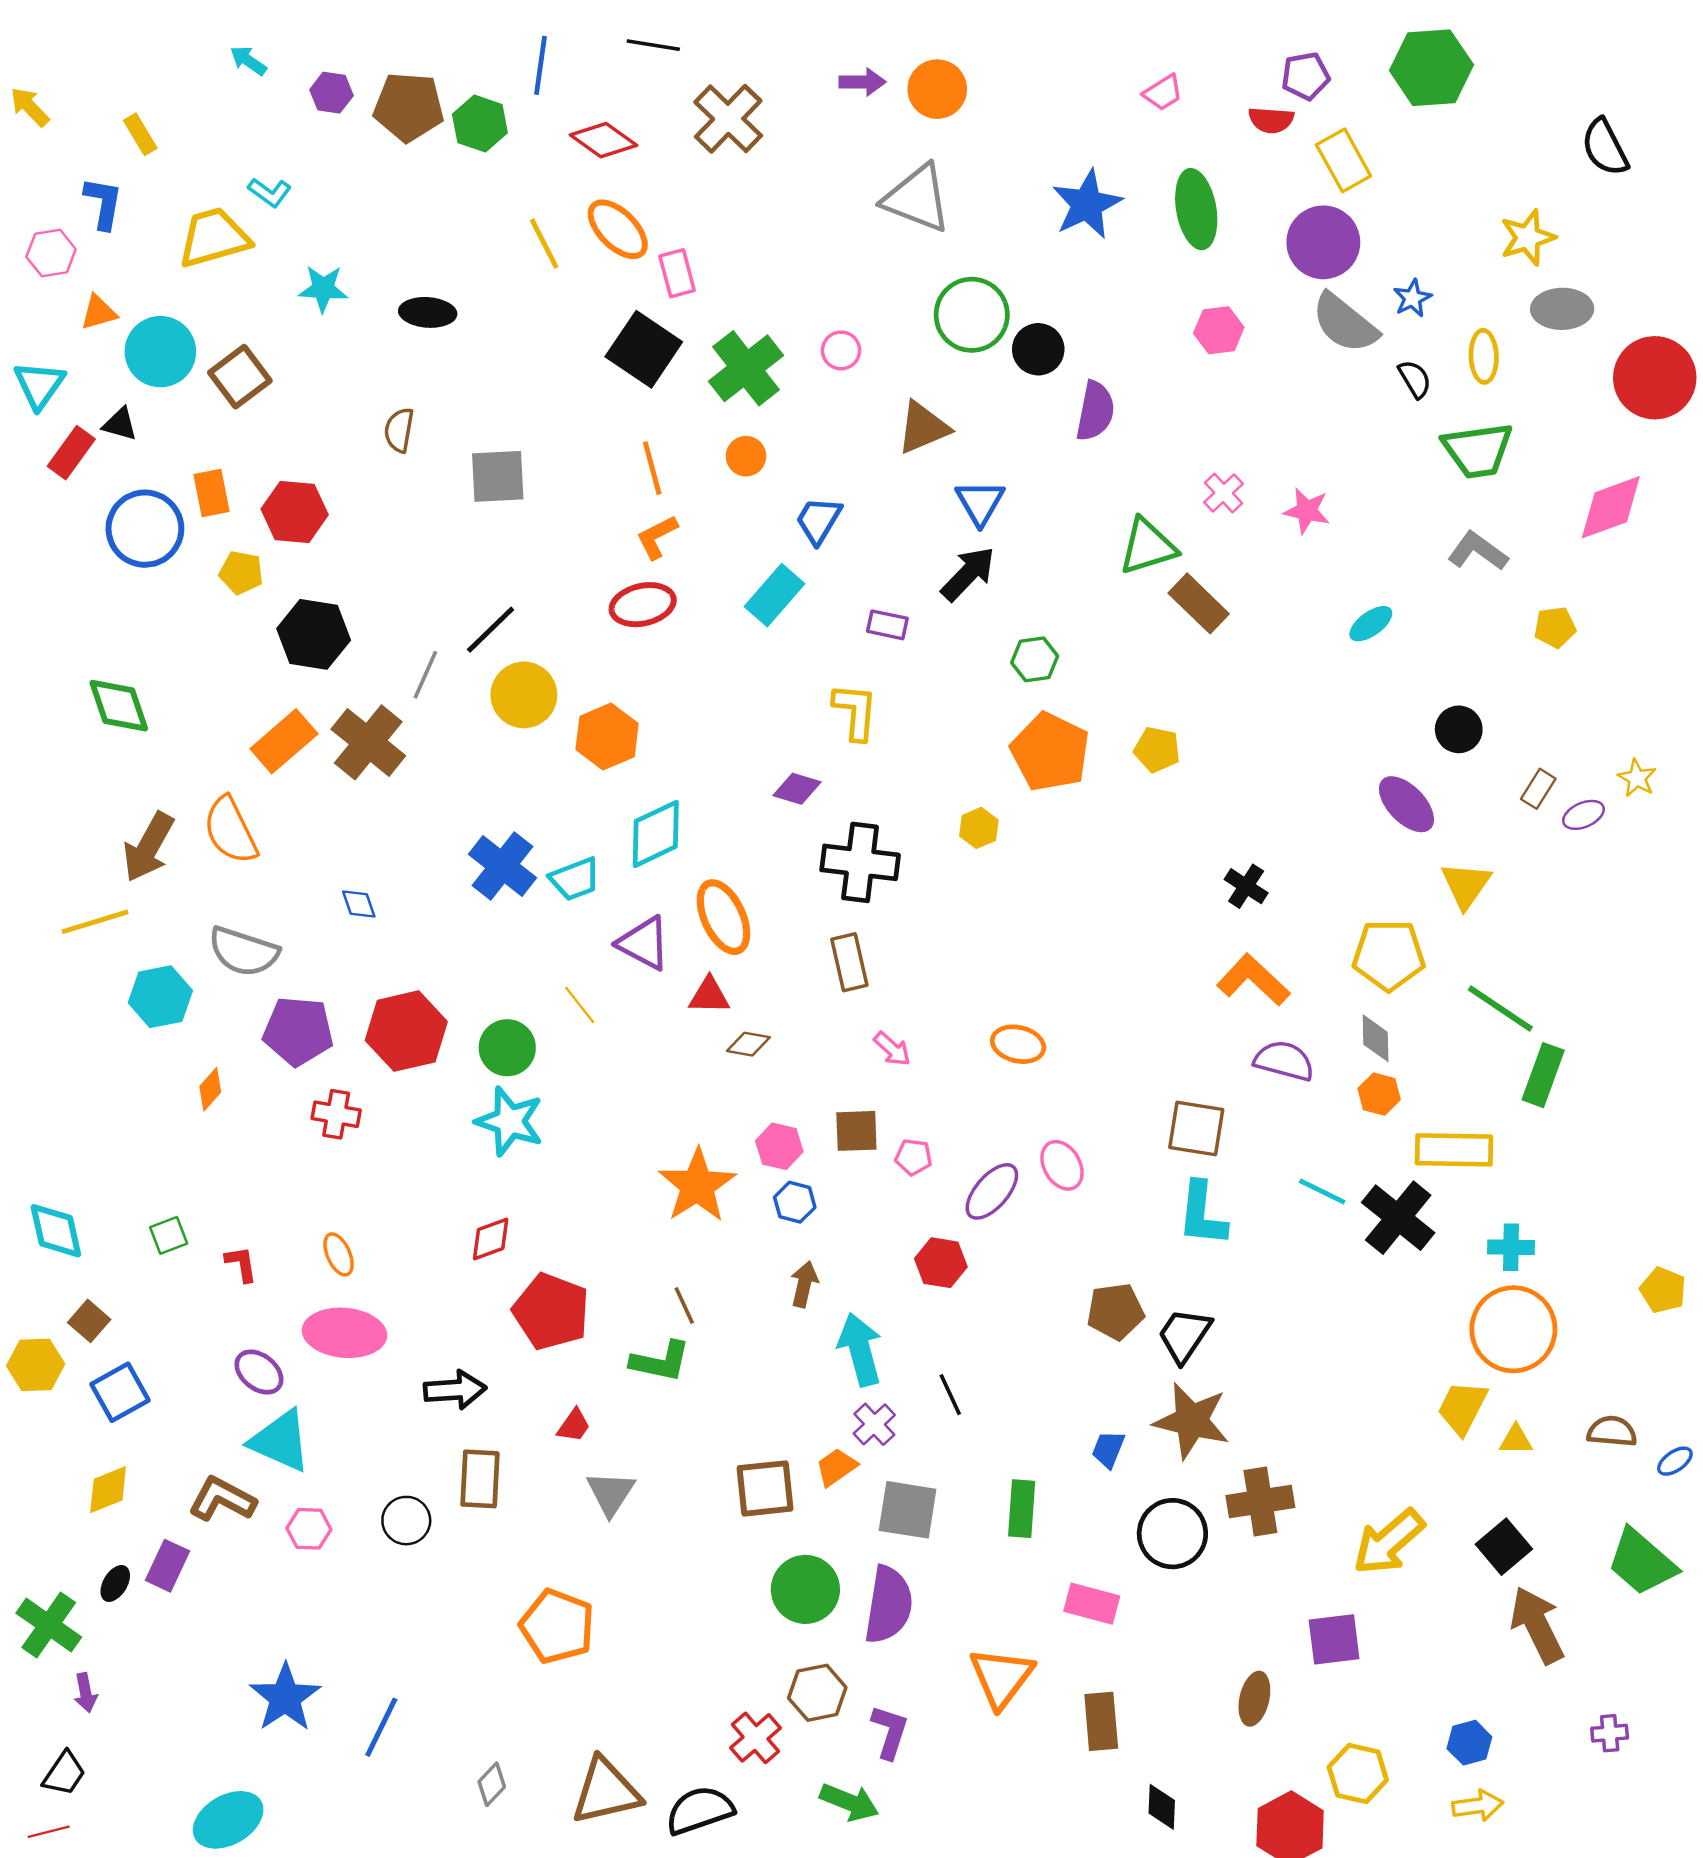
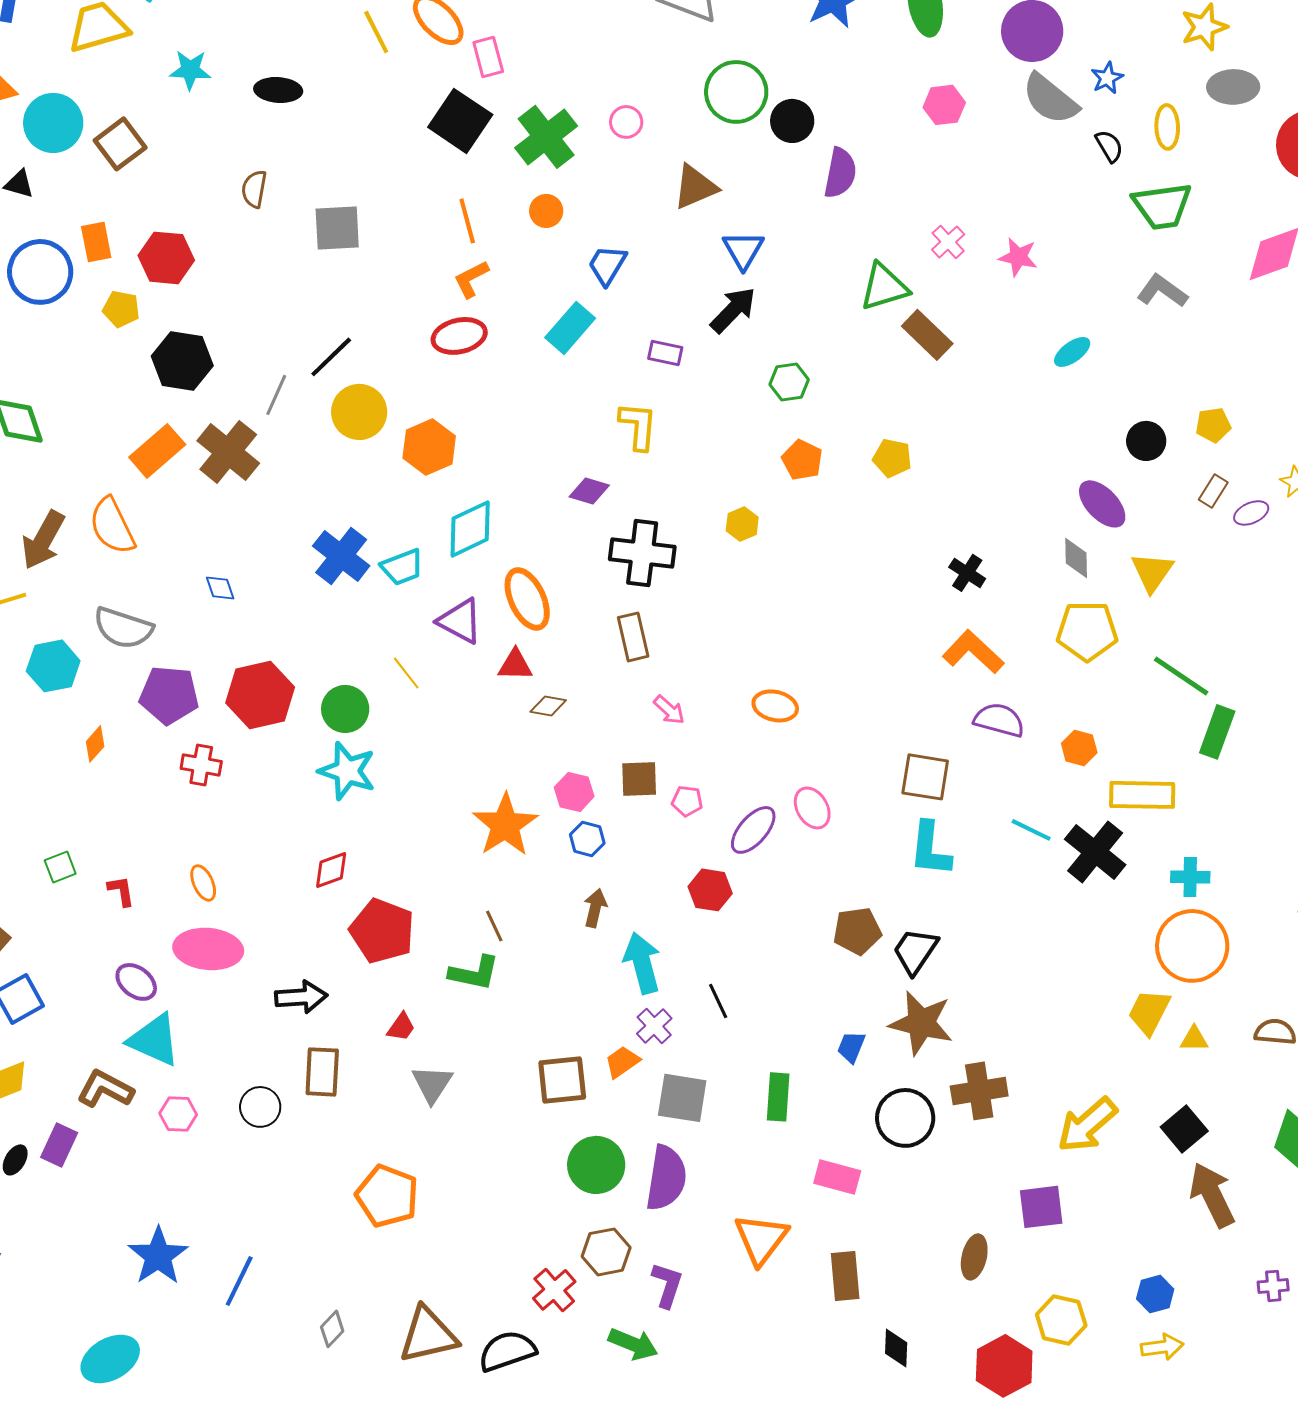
yellow pentagon: (1555, 627) -> (1213, 425), moved
orange pentagon: (1050, 752) -> (802, 460), size x0.6
gray diamond: (1376, 1038) -> (1076, 558), moved

